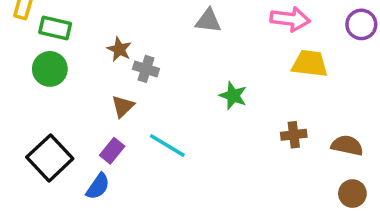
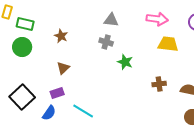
gray cross: (146, 69) -> (106, 42), moved
cyan line: (167, 145) -> (83, 111), moved
purple rectangle: (112, 151) -> (57, 93), turned 32

